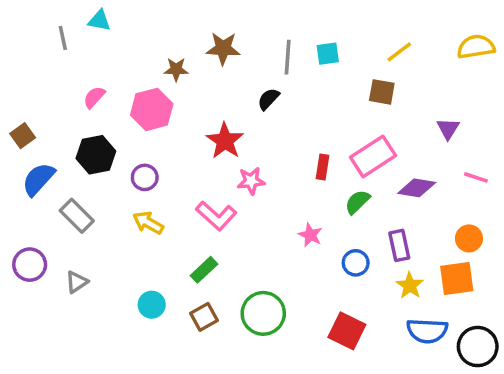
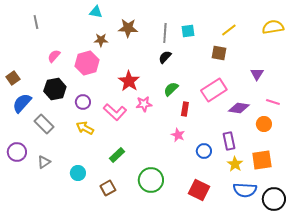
cyan triangle: (99, 21) -> (96, 12), moved
black semicircle: (268, 99) -> (165, 57), moved
red rectangle: (323, 167) -> (185, 109), moved
green semicircle: (357, 202) -> (171, 89), moved
pink L-shape: (216, 216) -> (115, 112), moved
orange circle: (469, 238) -> (264, 124), moved
cyan circle: (152, 305) -> (78, 173), moved
brown square: (204, 317) -> (108, 188), moved

